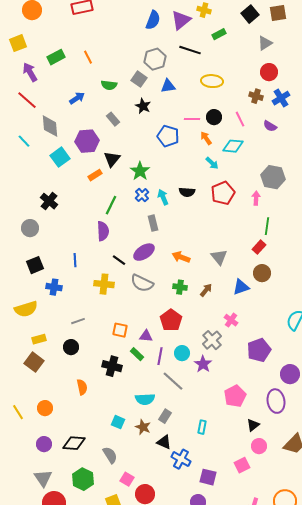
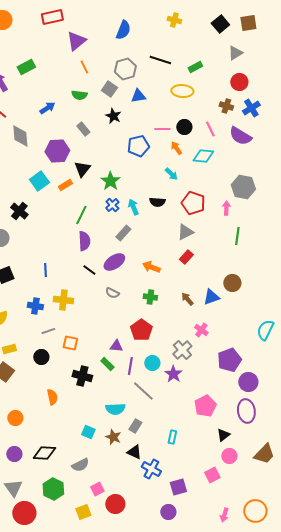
purple triangle: (181, 20) -> (76, 41), moved
green rectangle: (219, 34) -> (195, 67), moved
orange line: (88, 57) -> (84, 67), moved
purple semicircle: (270, 126) -> (240, 136), size x1.6
blue pentagon: (168, 136) -> (138, 146), turned -30
cyan square: (60, 157) -> (39, 181), moved
cyan arrow: (212, 163) -> (171, 174), moved
red pentagon: (223, 193) -> (193, 203), turned -30
gray rectangle: (153, 223) -> (123, 233), turned 56
purple semicircle: (103, 231) -> (84, 241), moved
red rectangle: (259, 247) -> (186, 257), moved
gray triangle: (219, 257) -> (185, 232), moved, turned 42
gray semicircle: (142, 283) -> (112, 293), size x0.6
yellow cross: (104, 284) -> (63, 300), moved
blue cross: (54, 287) -> (35, 306), moved
brown arrow: (206, 290) -> (187, 299), moved, turned -80
orange square: (120, 330) -> (70, 343), moved
purple circle: (290, 374) -> (248, 382), moved
gray semicircle: (110, 455) -> (80, 465), turned 96
purple square: (208, 477) -> (178, 487), turned -30
pink square: (127, 479) -> (97, 489), turned 32

